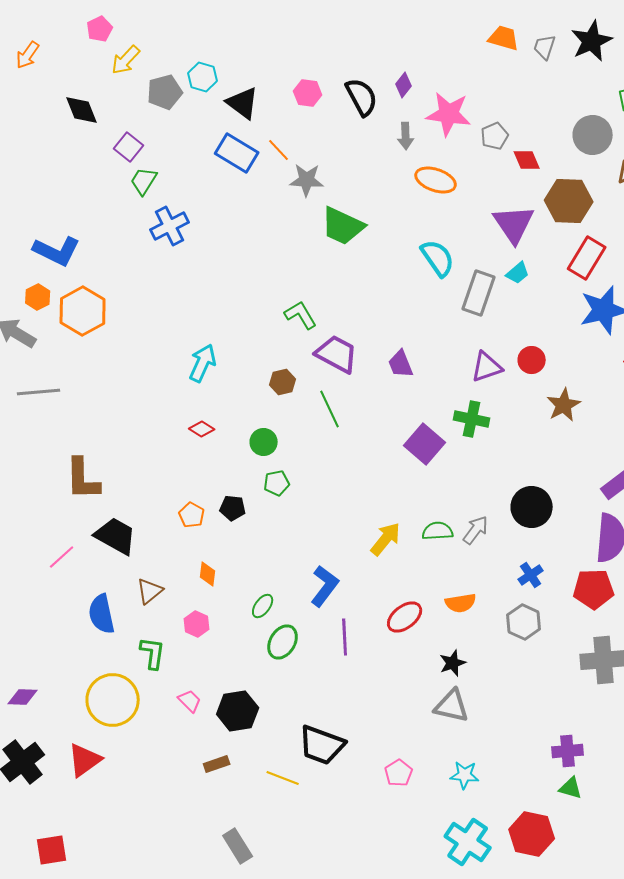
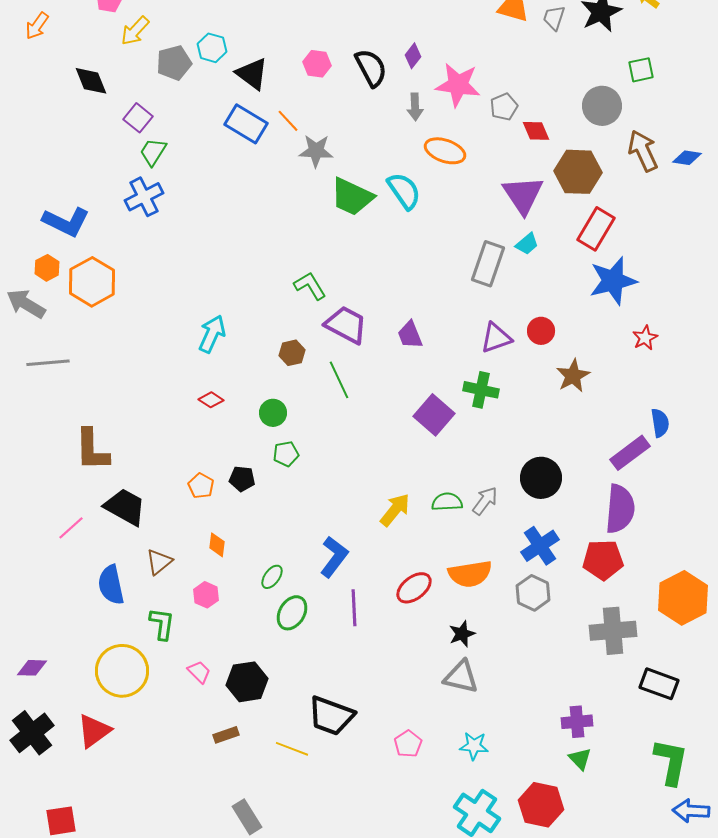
blue cross: (170, 226) -> (144, 197), moved
cyan semicircle: (438, 258) -> (404, 191), moved
blue cross: (531, 575) -> (540, 546), size x1.5
orange semicircle: (461, 603) -> (470, 574), size x1.4
green triangle: (571, 788) -> (580, 759), turned 30

